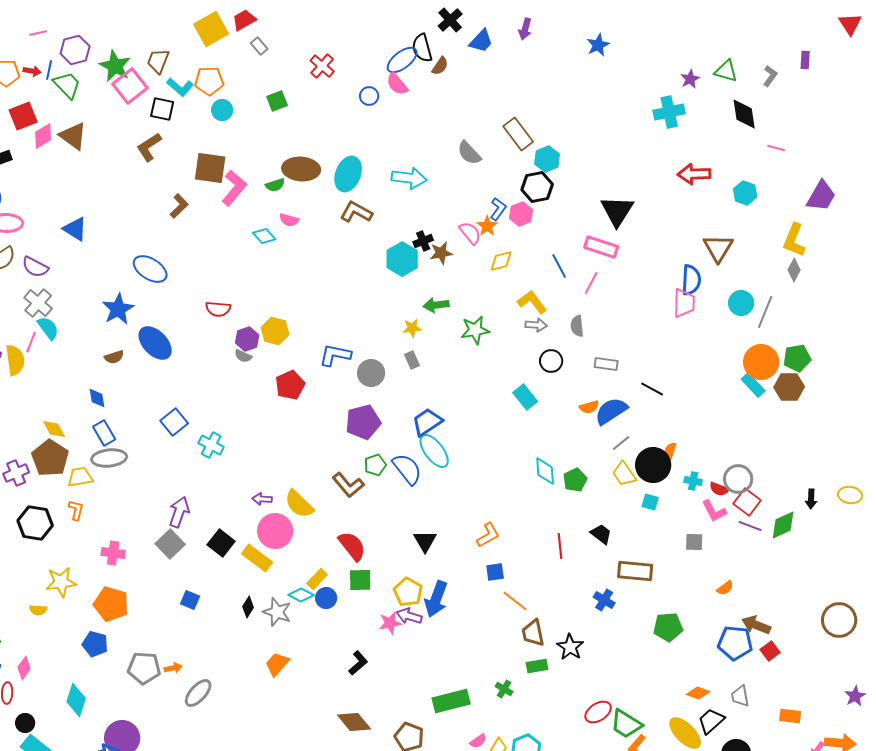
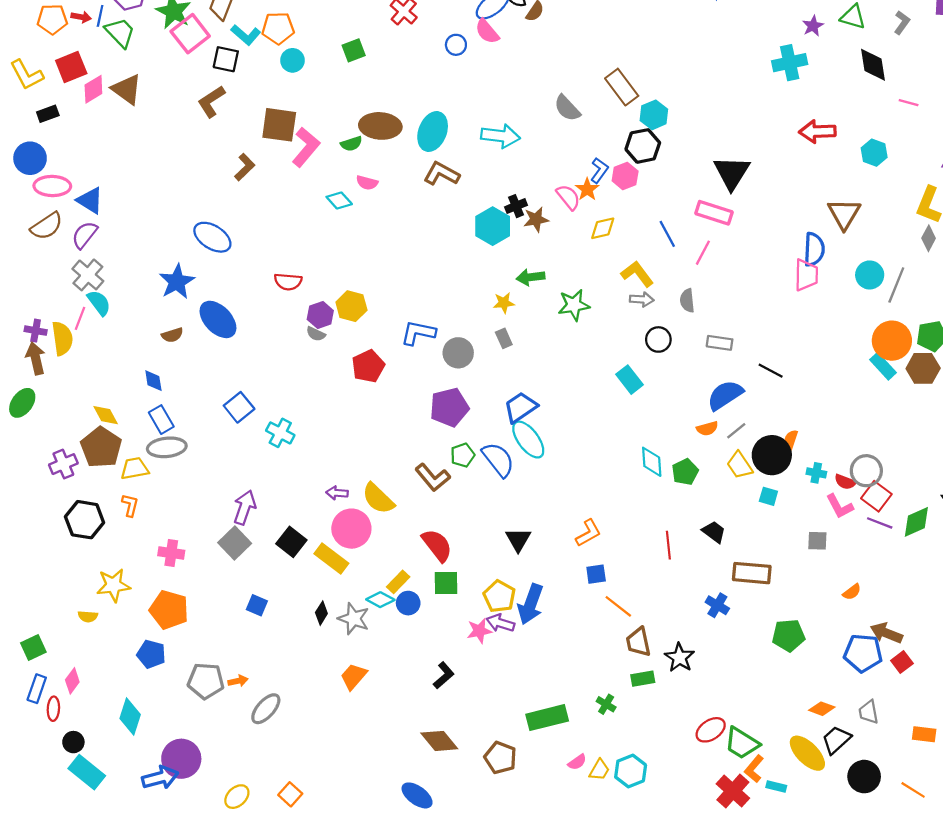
blue triangle: (75, 229) -> (90, 200), moved
purple semicircle: (35, 267) -> (85, 235), turned 100
orange semicircle: (589, 407) -> (707, 428), moved

